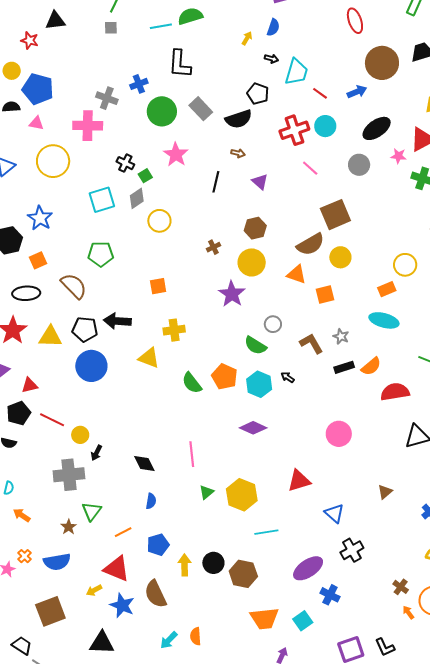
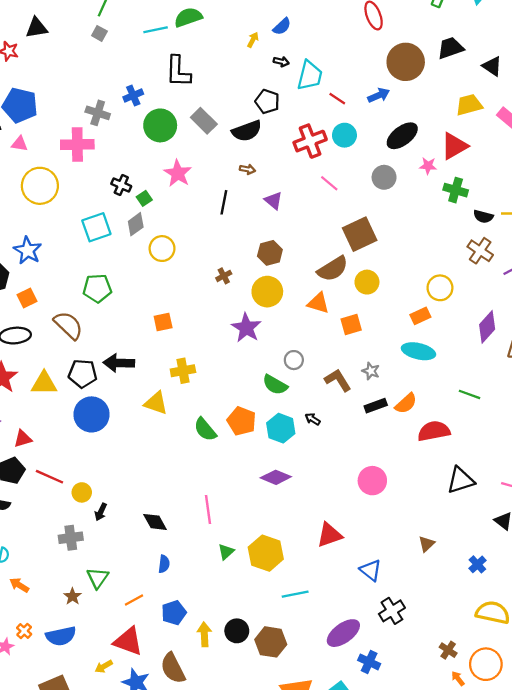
blue semicircle: (273, 27) -> (282, 26), turned 30
gray square: (111, 28) -> (99, 33), turned 32
gray cross: (69, 475) -> (71, 538), size x0.7

